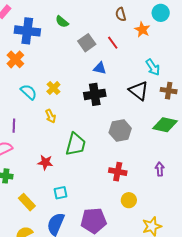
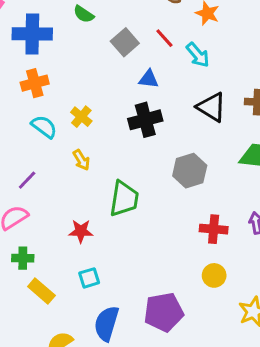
orange cross: (15, 59) -> (35, 83), moved, turned 36
cyan arrow: (153, 67) -> (198, 55), moved
purple line: (14, 126) -> (27, 180), turned 48
red cross: (118, 172) -> (214, 229), moved
cyan square: (61, 193) -> (89, 278), moved
yellow rectangle: (27, 202) -> (41, 291), moved

